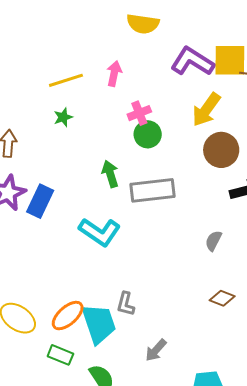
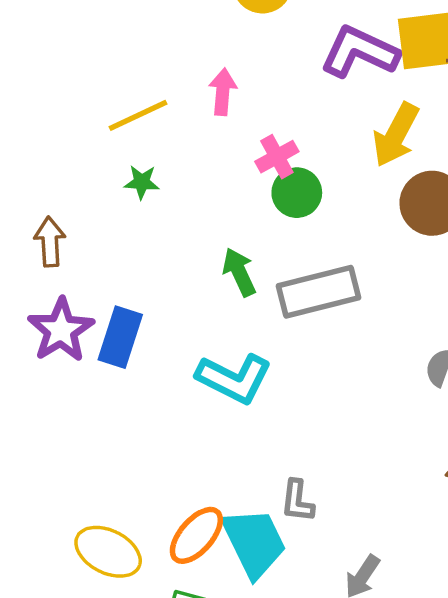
green star: (63, 117) -> (142, 182), turned 30

